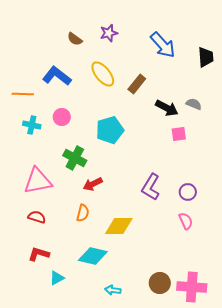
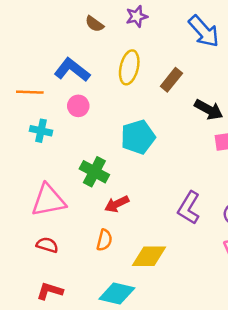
yellow ellipse: (103, 74) -> (129, 67), turned 52
pink circle: (62, 117) -> (78, 106), moved

